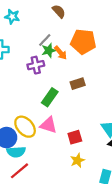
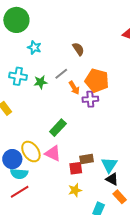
green star: (49, 50) -> (41, 82), moved
purple cross: (36, 65) -> (90, 99), moved
brown rectangle: (78, 84) -> (87, 159), moved

